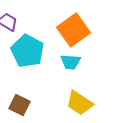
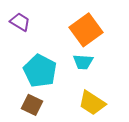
cyan pentagon: (27, 51) -> (40, 71), moved

